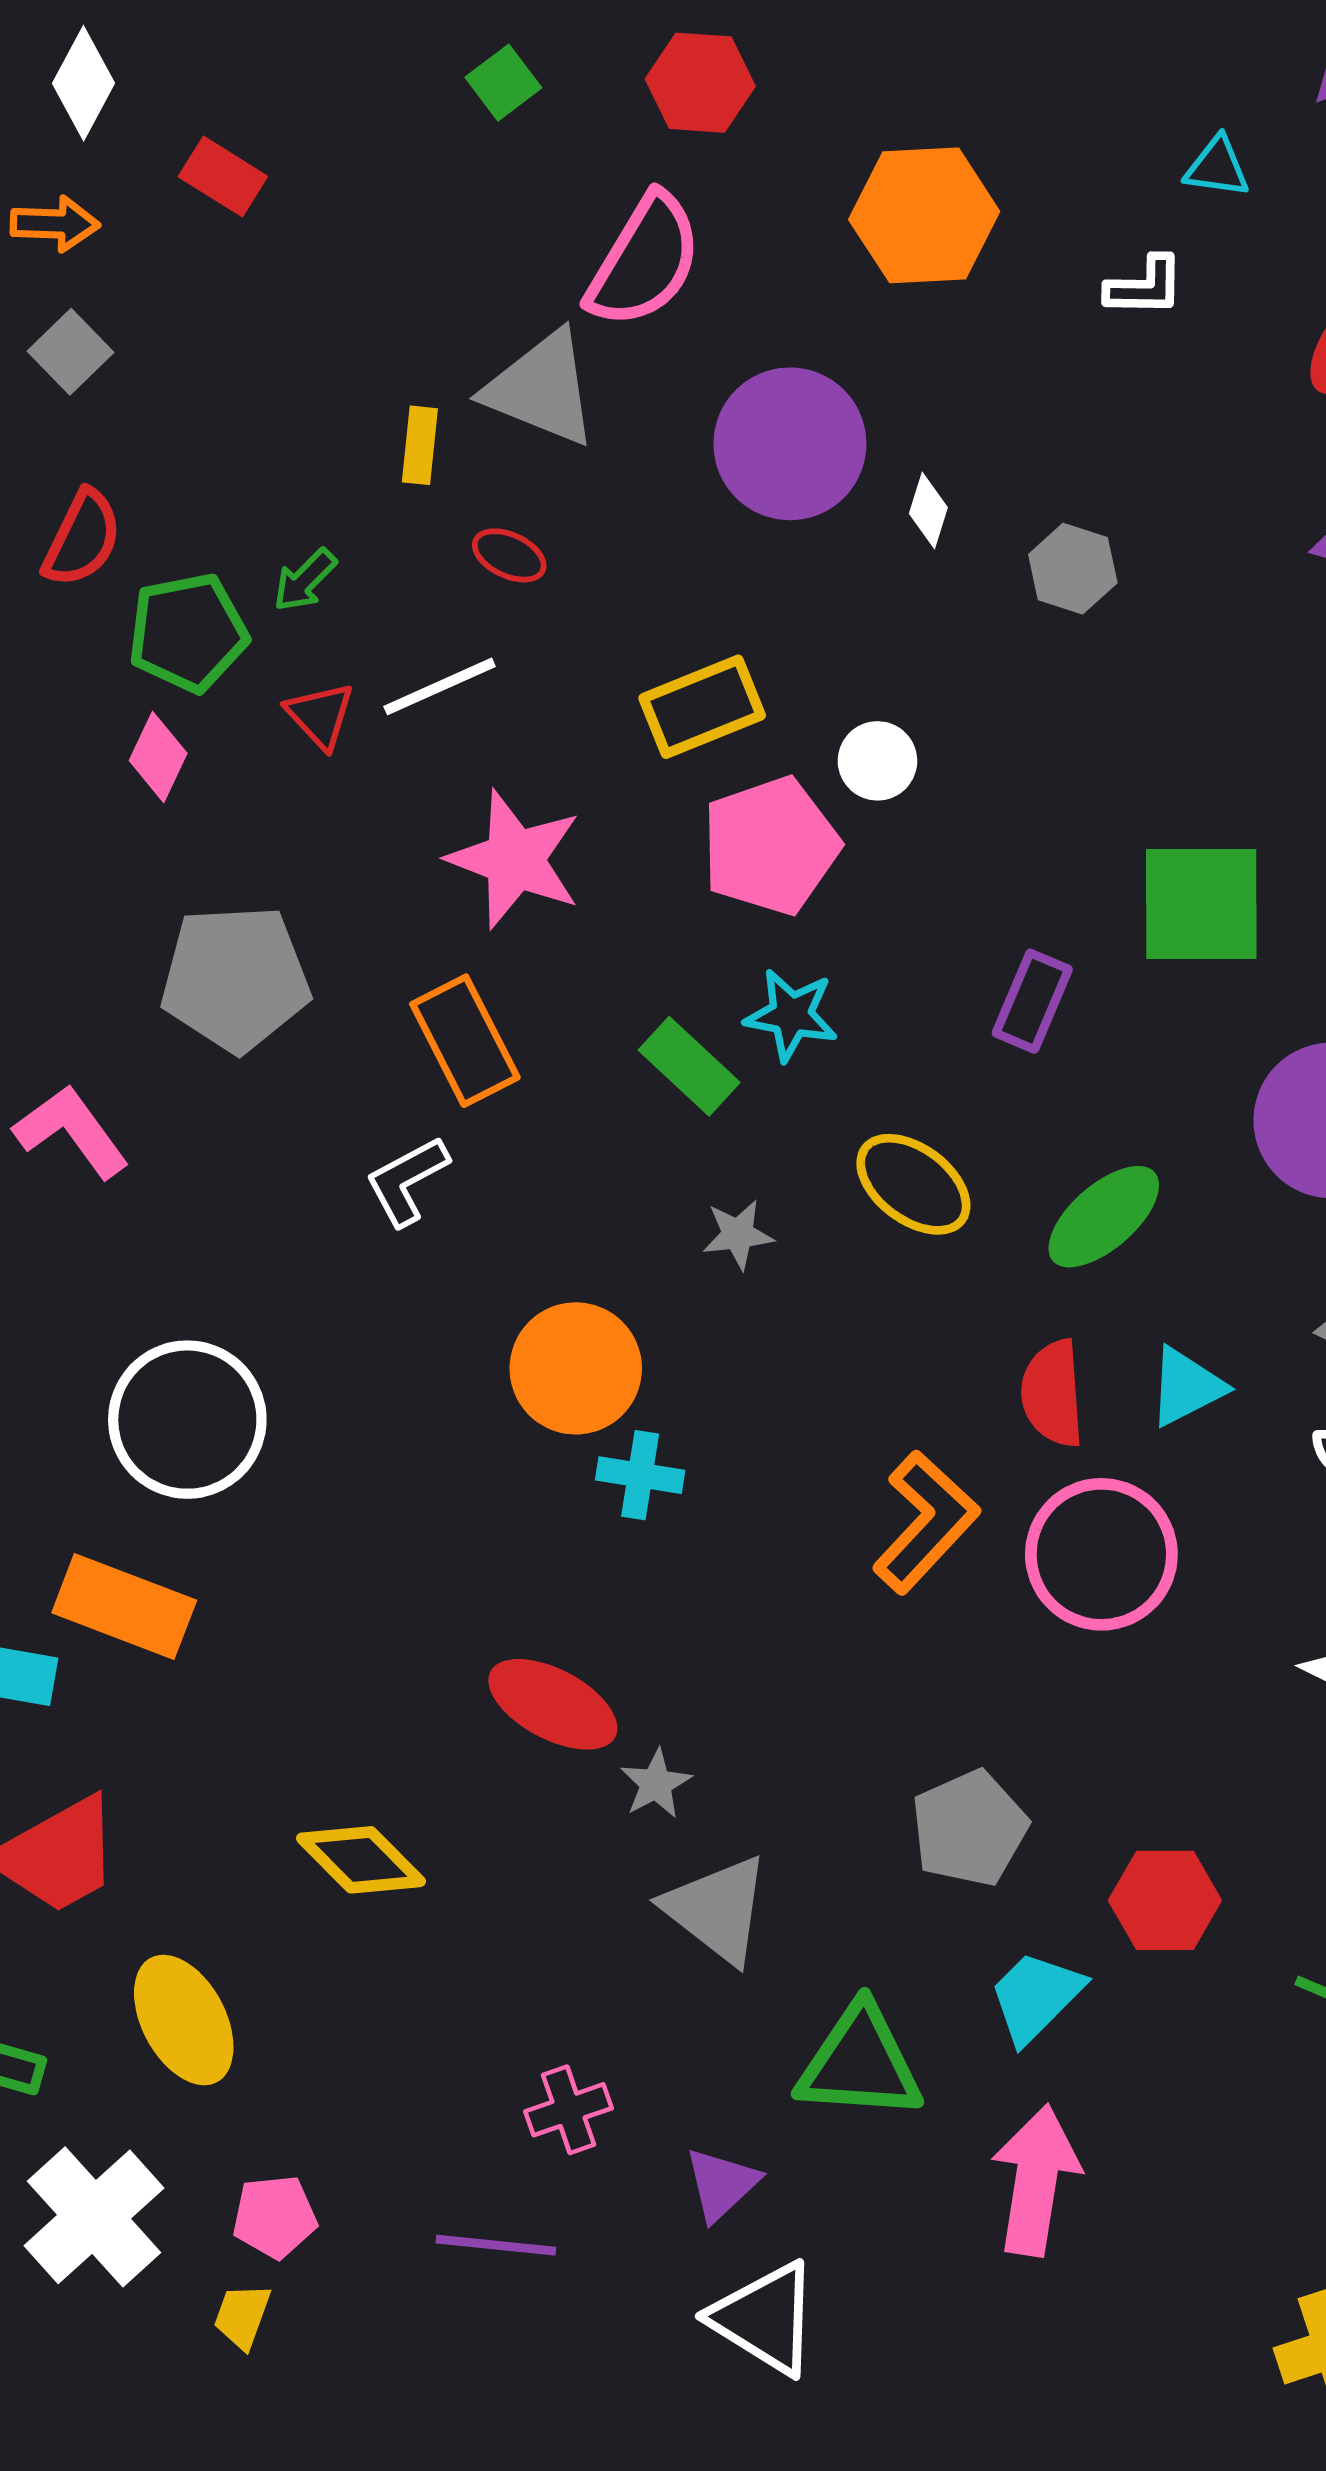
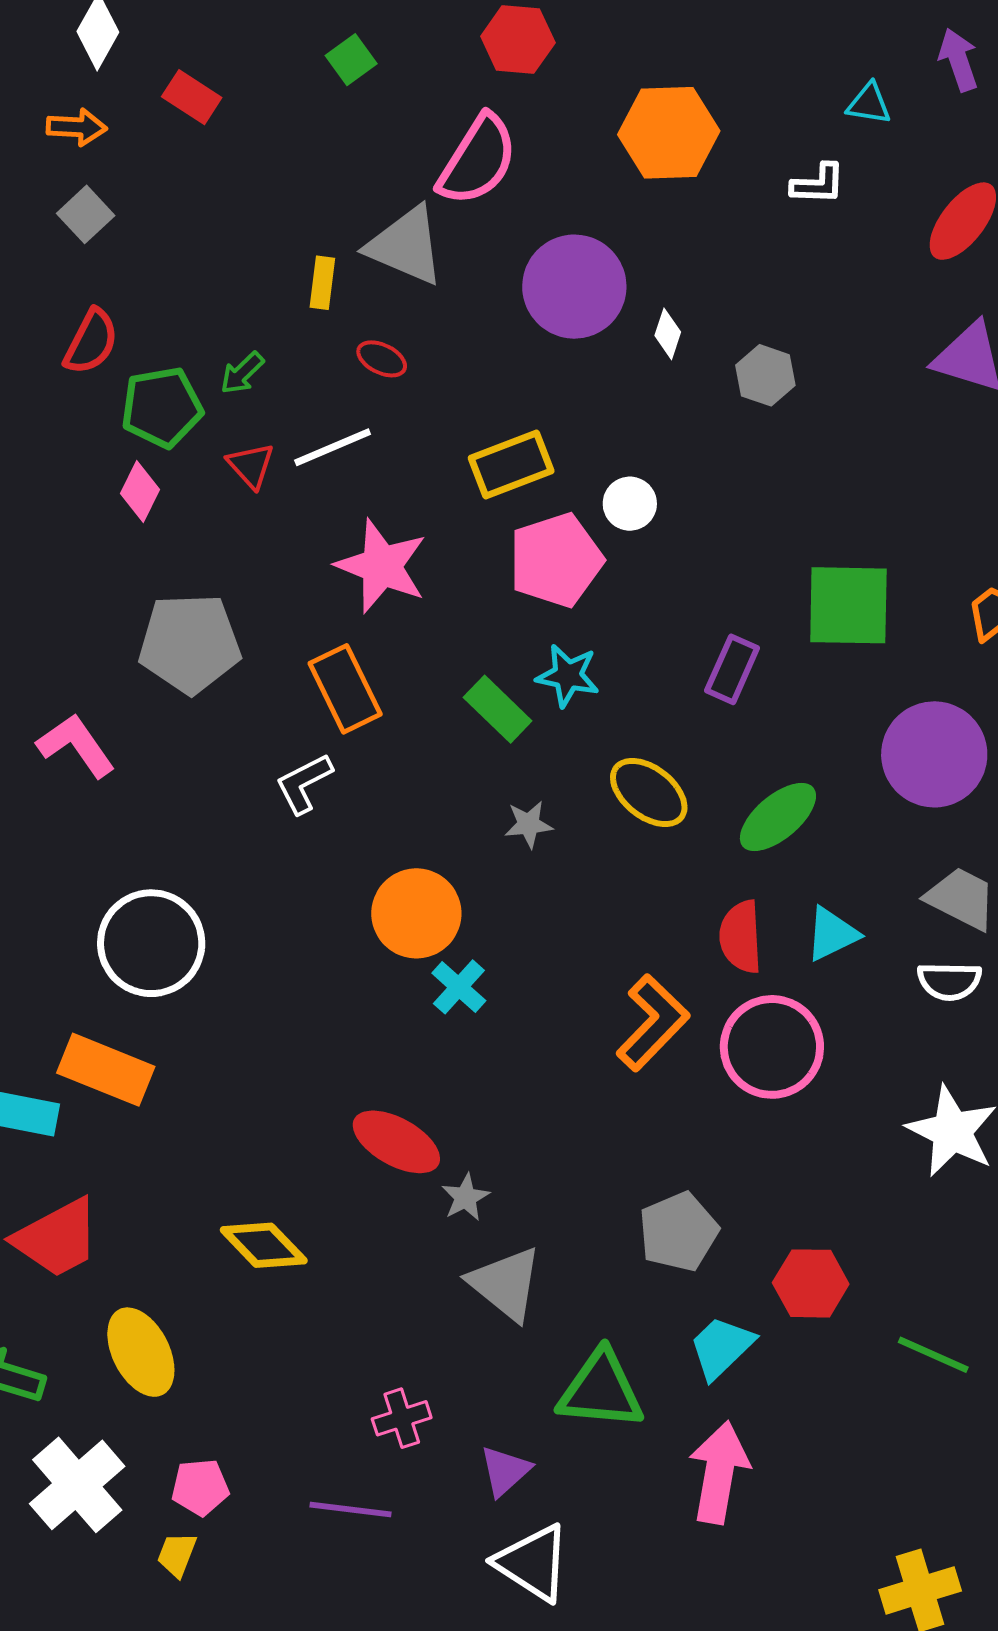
green square: (503, 83) -> (351, 60), moved
cyan cross: (640, 1475) -> (459, 987), turned 32

